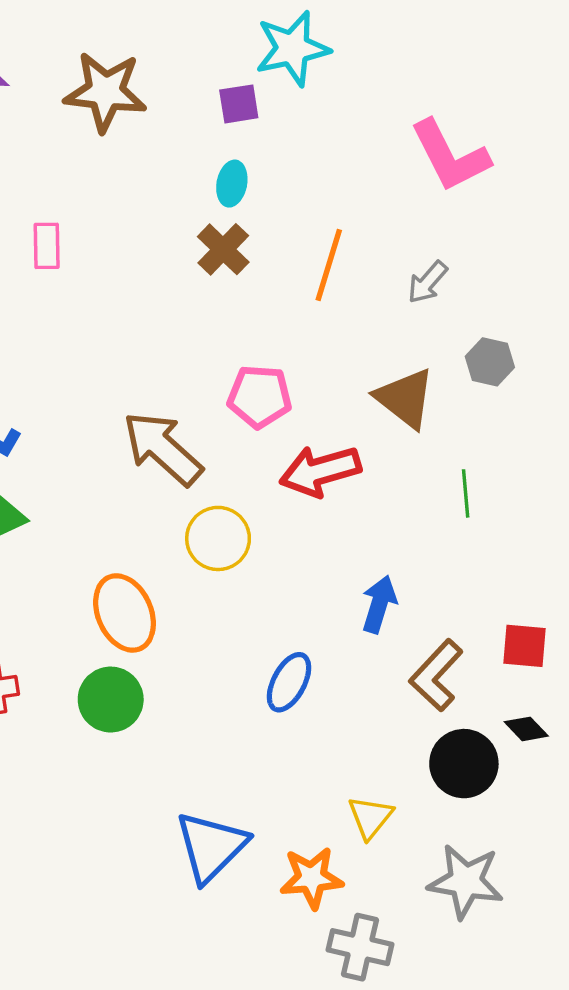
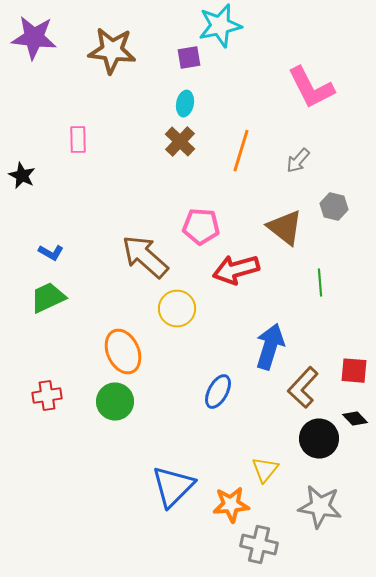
blue arrow: (379, 604) -> (270, 347), size x1.4

